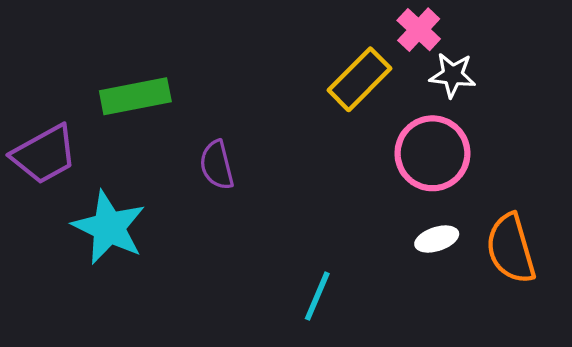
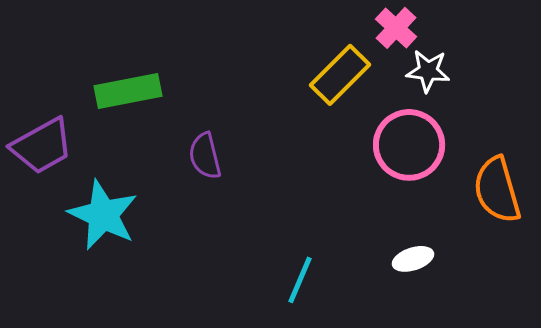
white ellipse: (437, 239) -> (413, 259), moved
orange semicircle: (511, 249) -> (497, 190), moved

